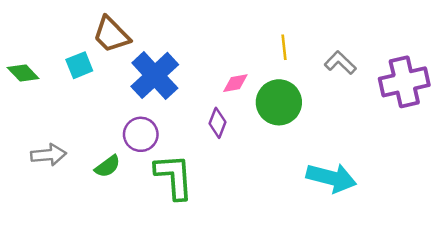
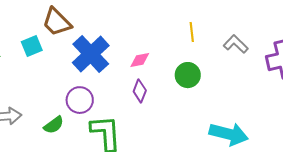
pink diamond: (235, 83) -> (140, 60), moved
green circle: (279, 102) -> (188, 75), size x0.7

